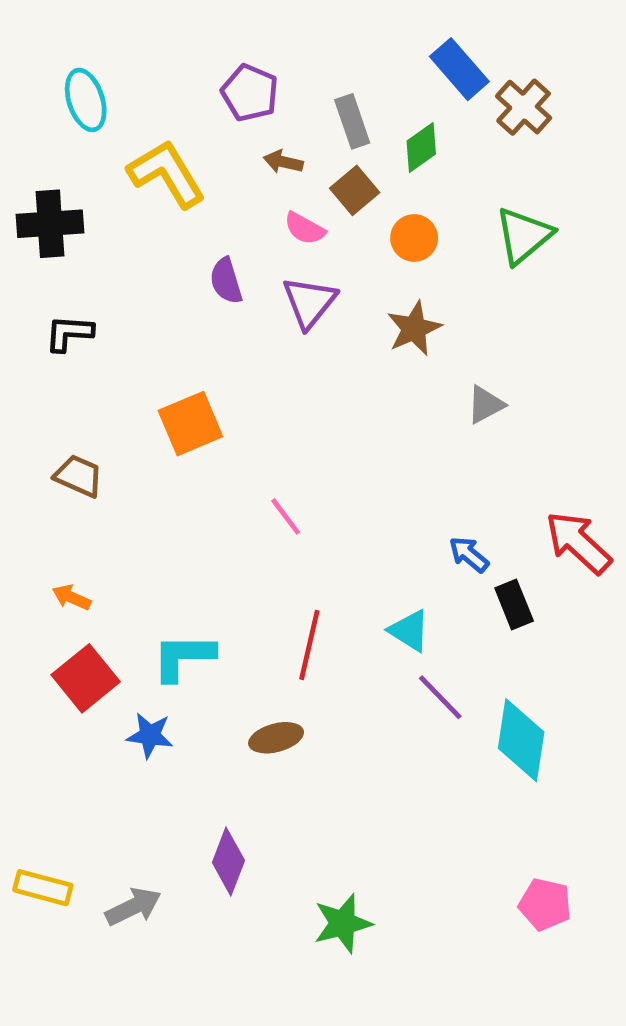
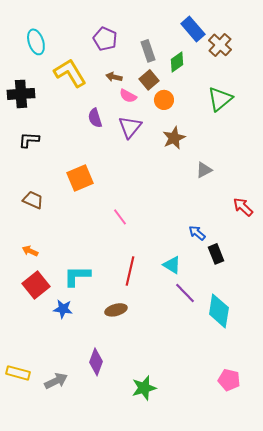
brown arrow: (283, 162) -> (114, 77), moved
orange circle: (414, 238) -> (164, 100), moved
red arrow: (578, 543) -> (243, 207), moved, size x0.7

